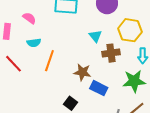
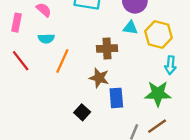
cyan triangle: (95, 36) -> (130, 28), moved, turned -48
brown cross: (111, 53) -> (107, 48), moved
blue rectangle: (99, 88) -> (116, 98), turned 54

